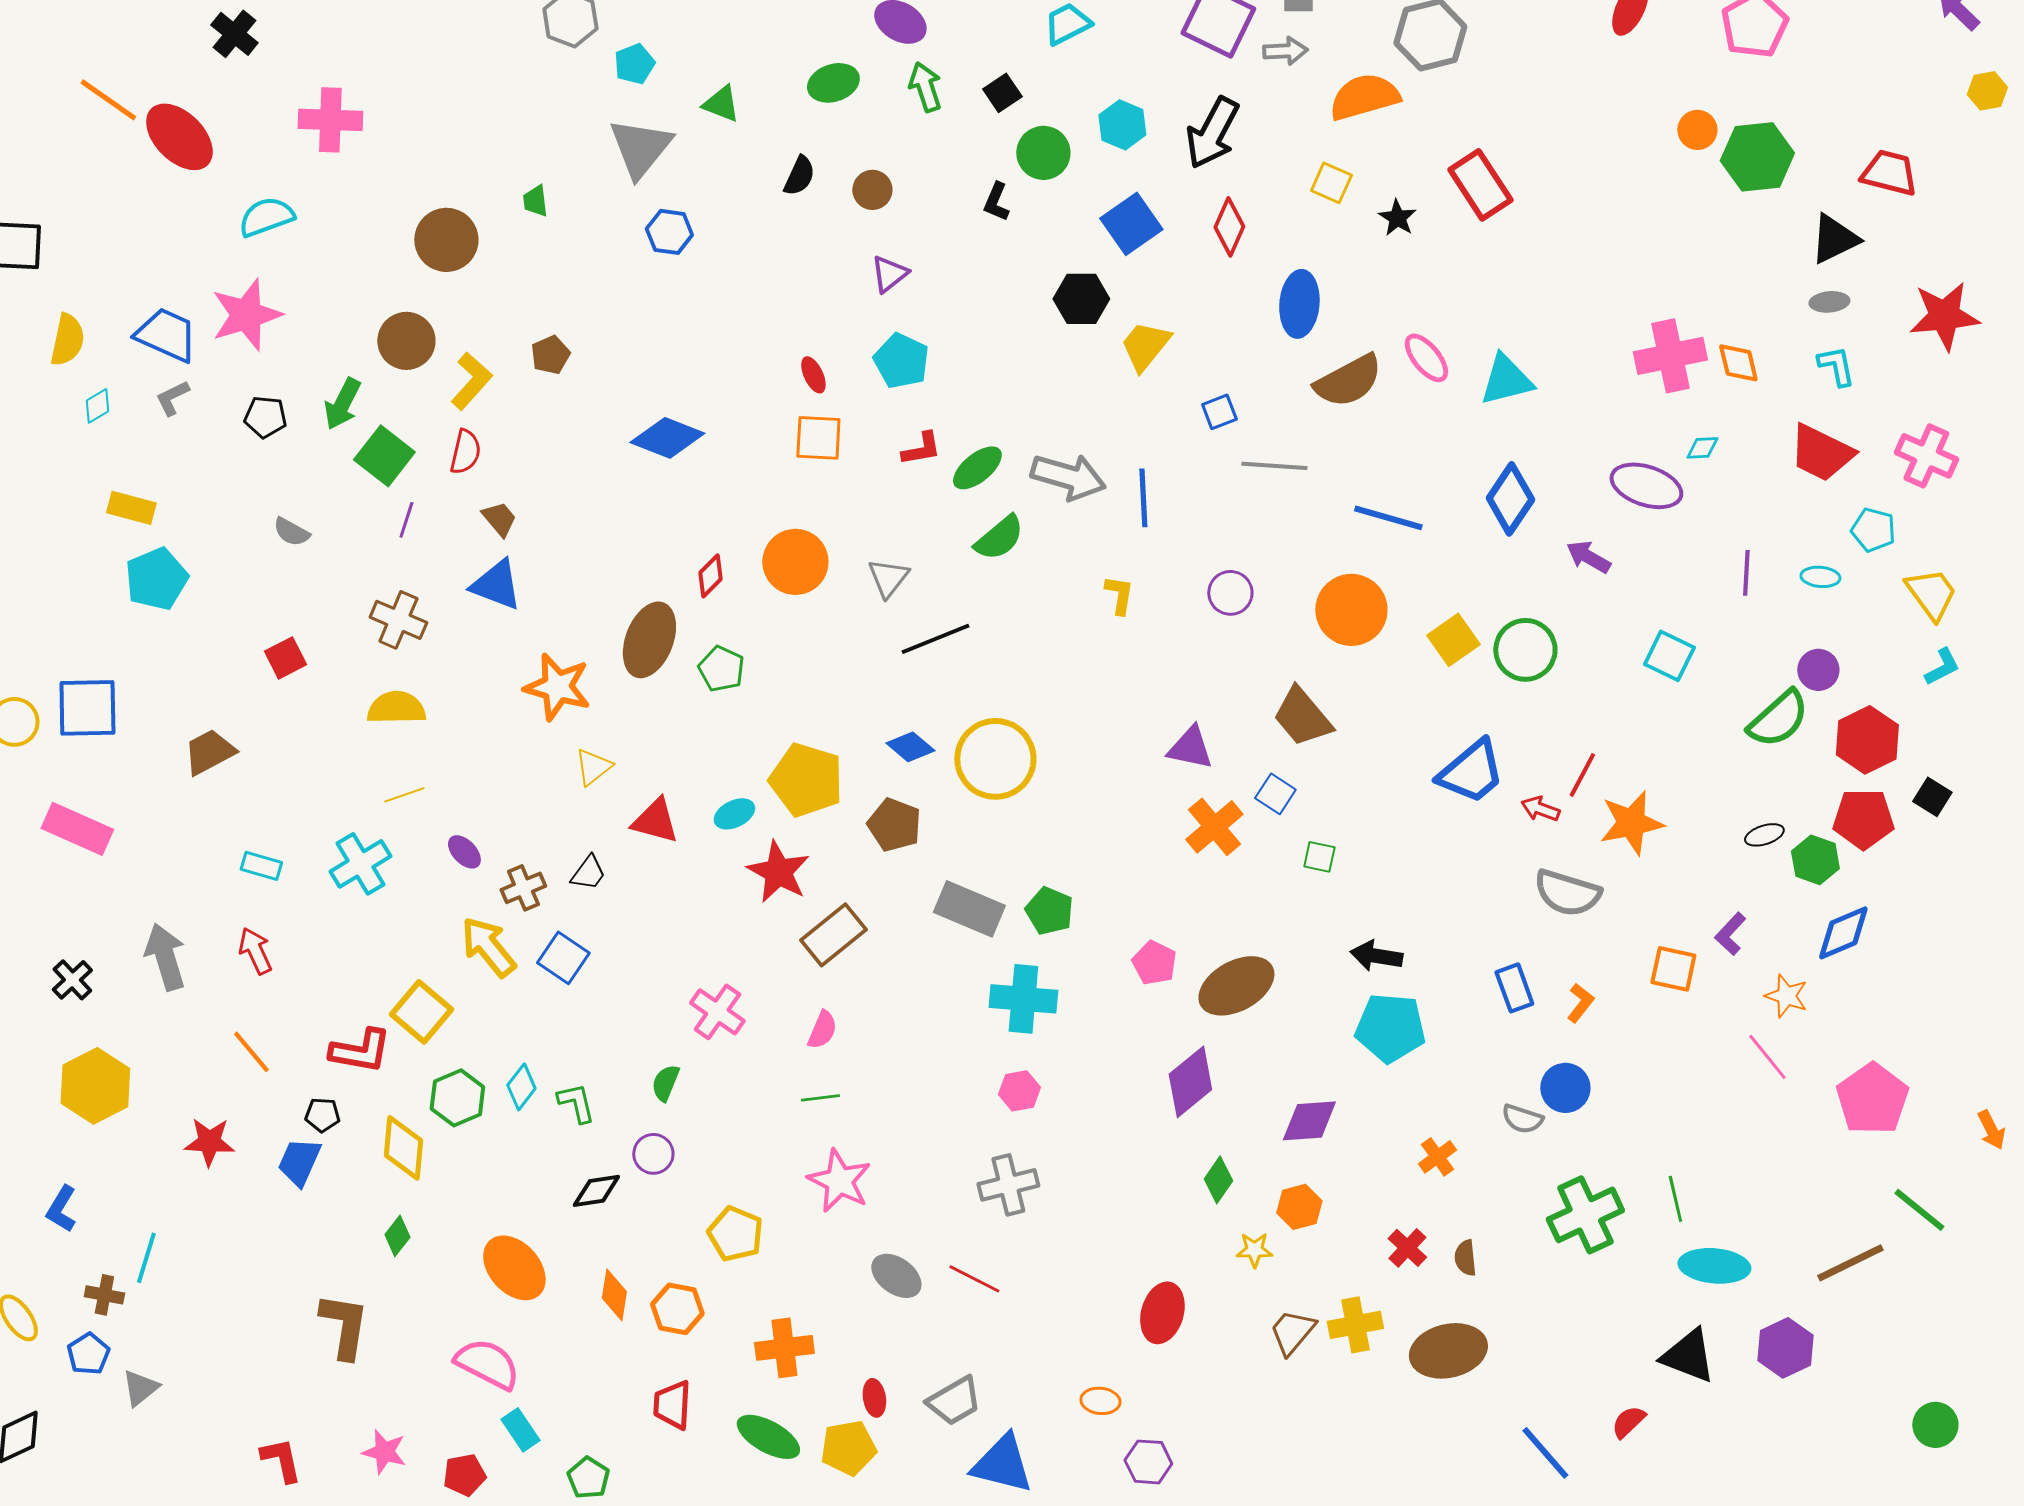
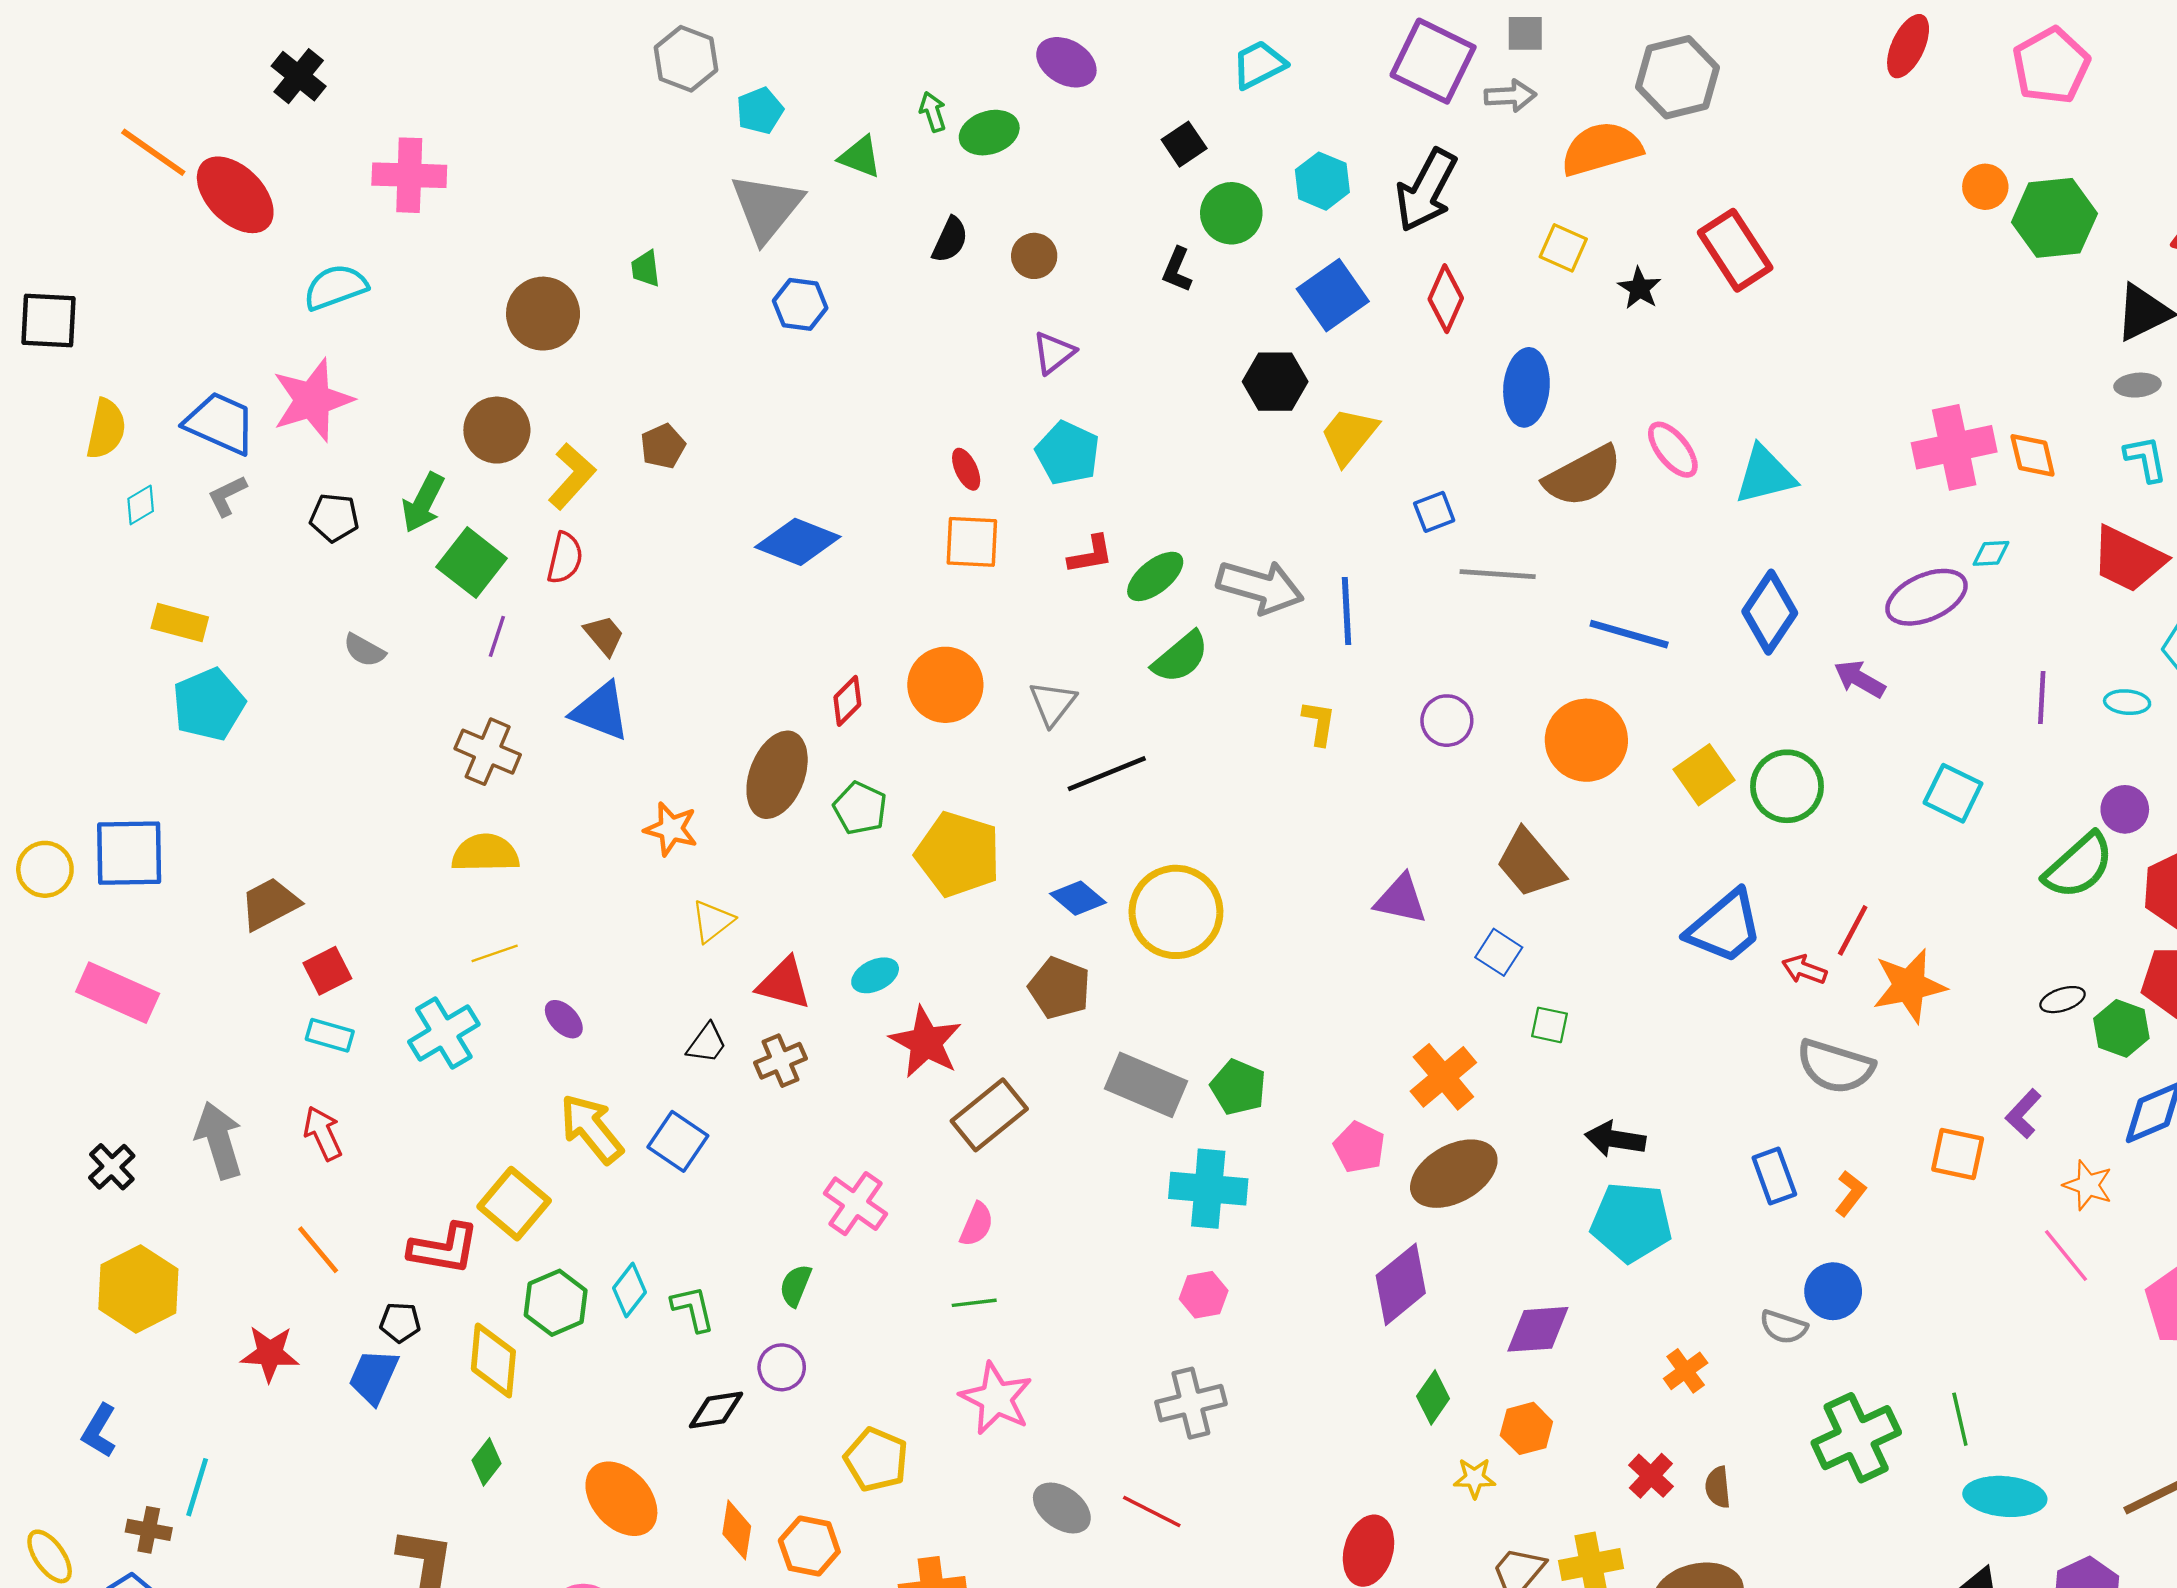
green arrow: (925, 87) -> (933, 112), moved, size x0.7
purple ellipse: (1646, 486) -> (1926, 597), turned -42
red square: (285, 658) -> (327, 971), moved
orange star: (557, 687) -> (671, 829), size x0.7
yellow pentagon: (806, 780) -> (958, 854), moved
orange cross: (1214, 827) -> (1443, 1077), moved
brown cross: (523, 888) -> (781, 1061), moved

